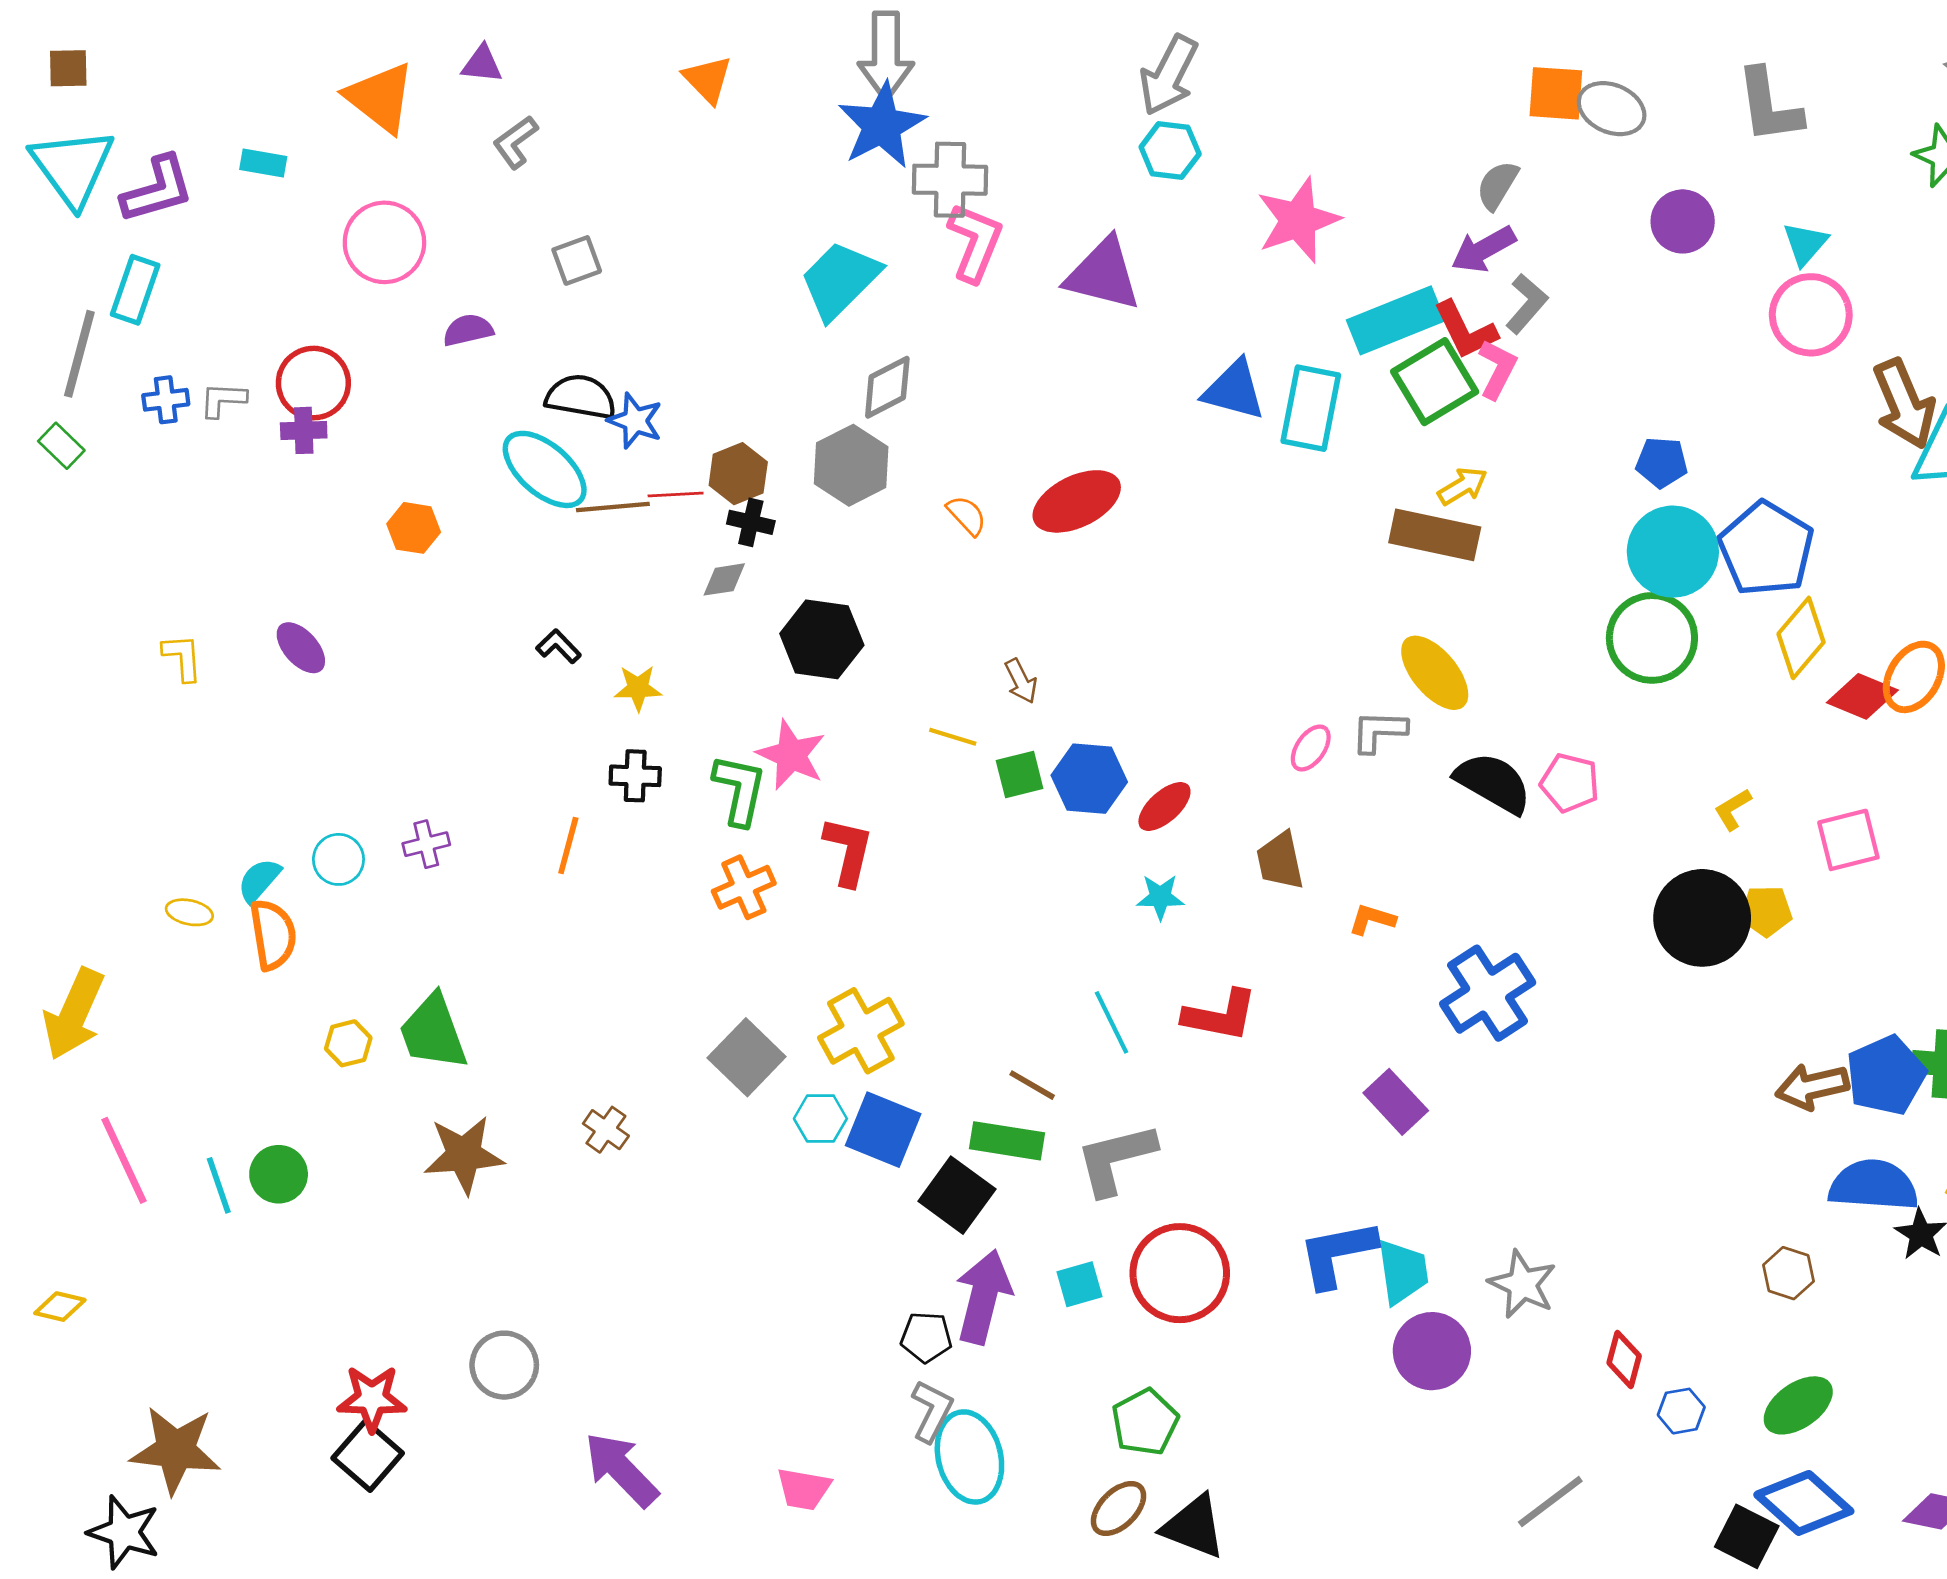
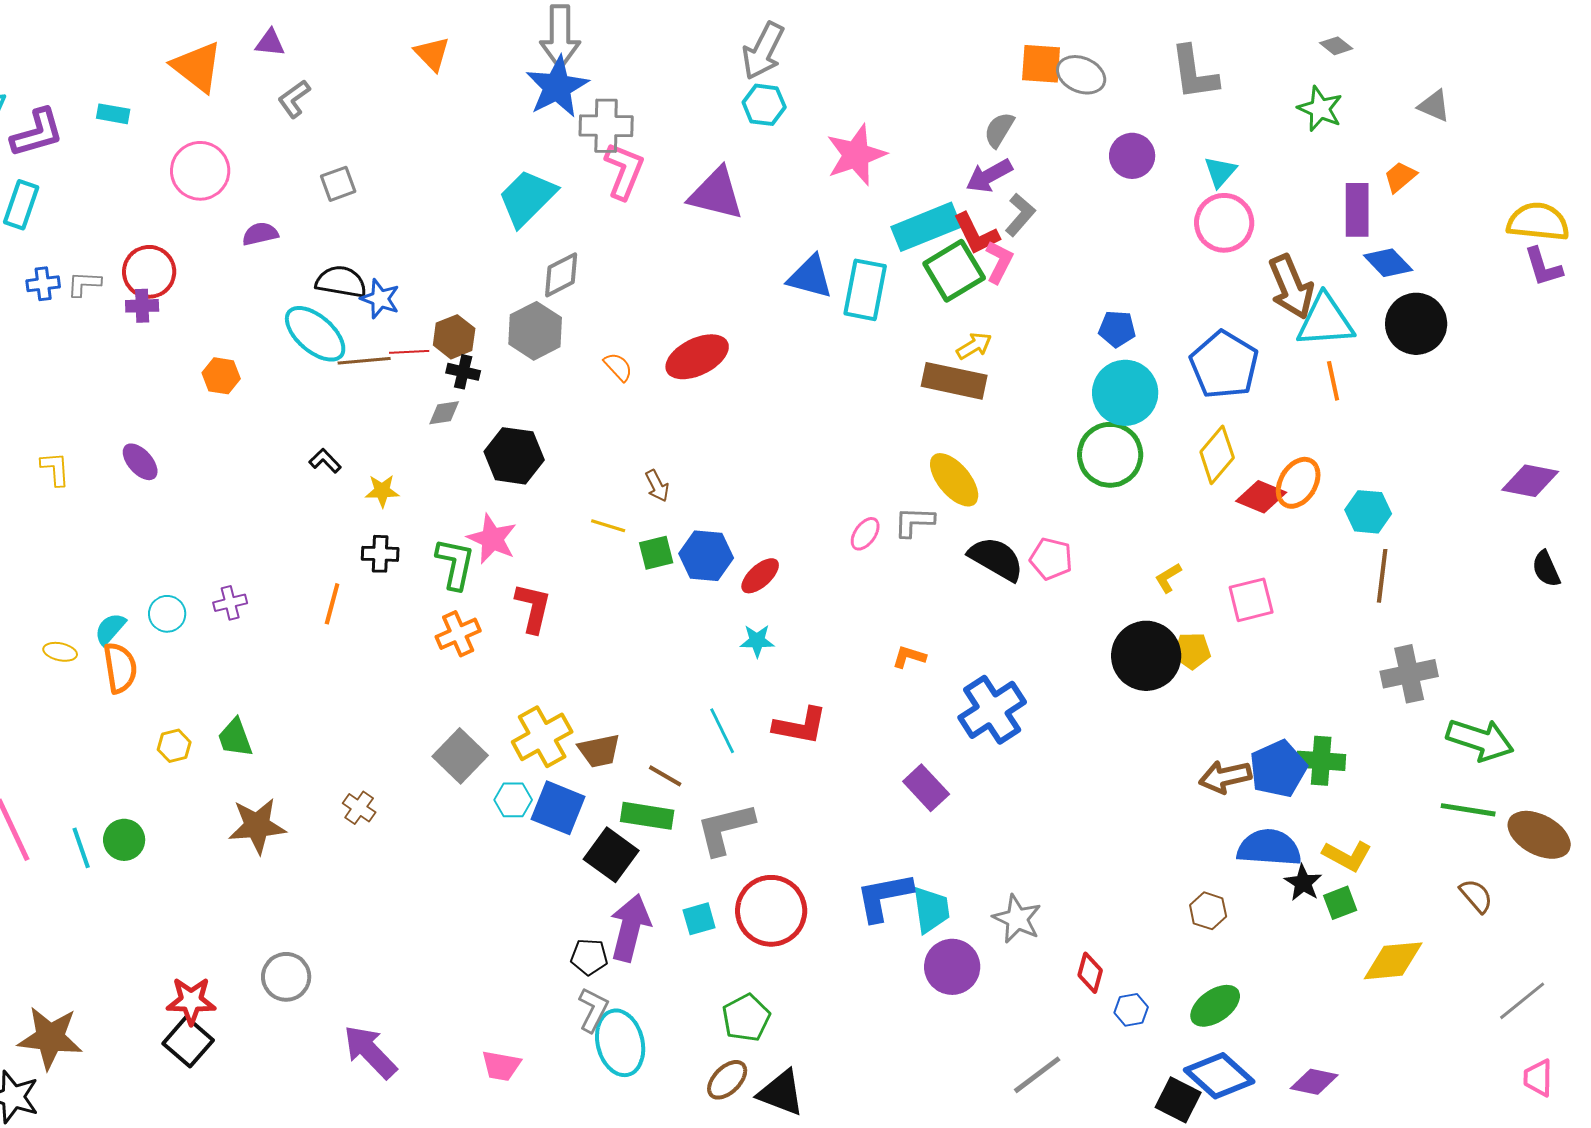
blue pentagon: (1766, 549) -> (1224, 365), moved
brown trapezoid: (1280, 861) -> (599, 751), moved, turned -90
green trapezoid: (433, 1032) -> (235, 738), size x0.7

